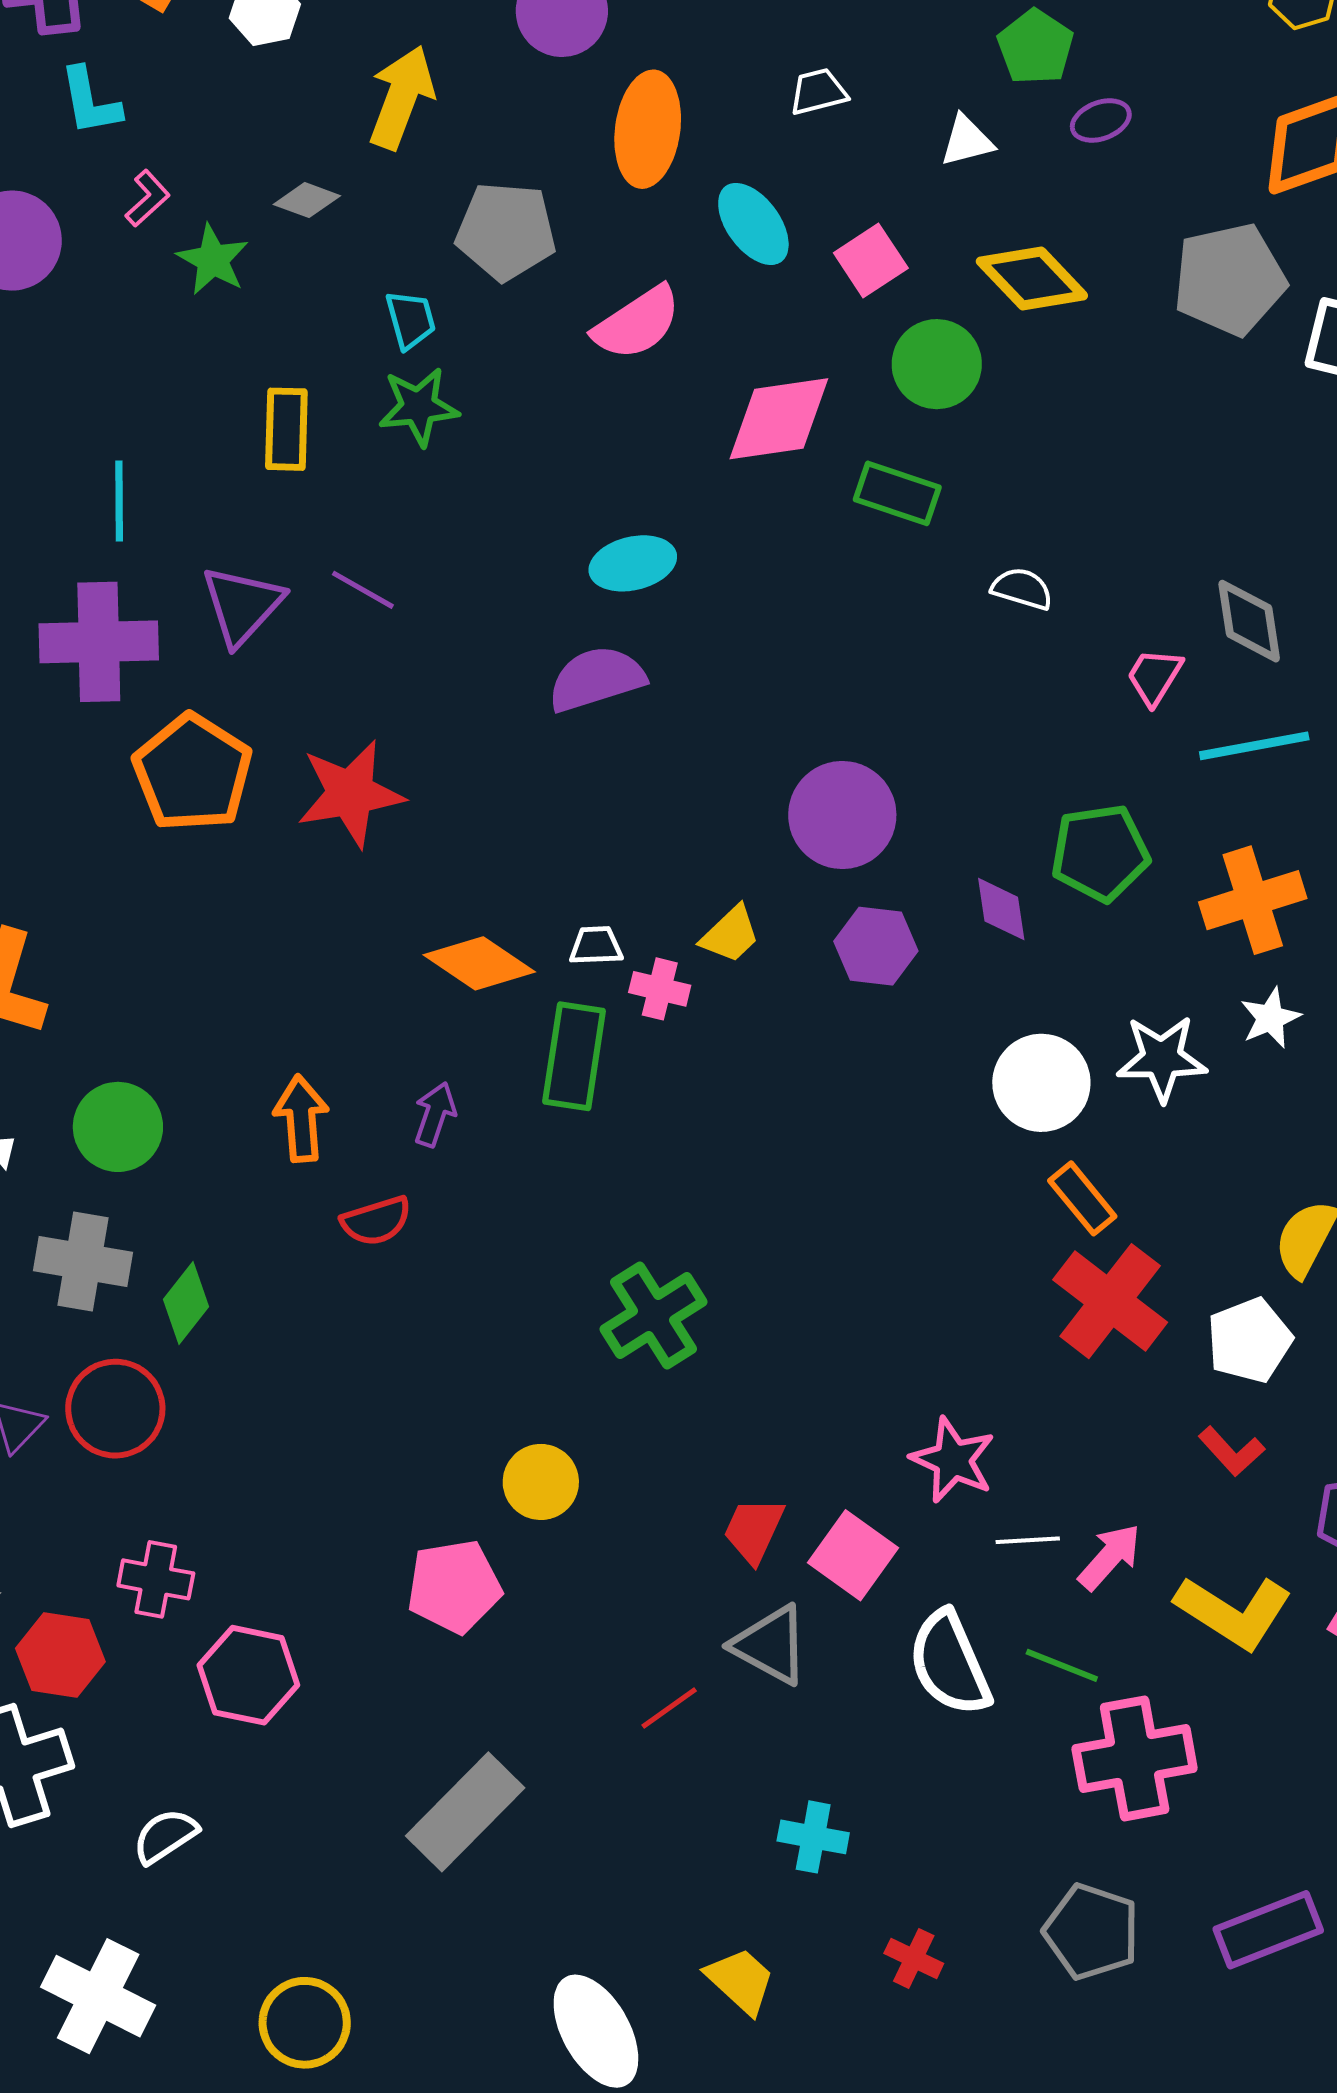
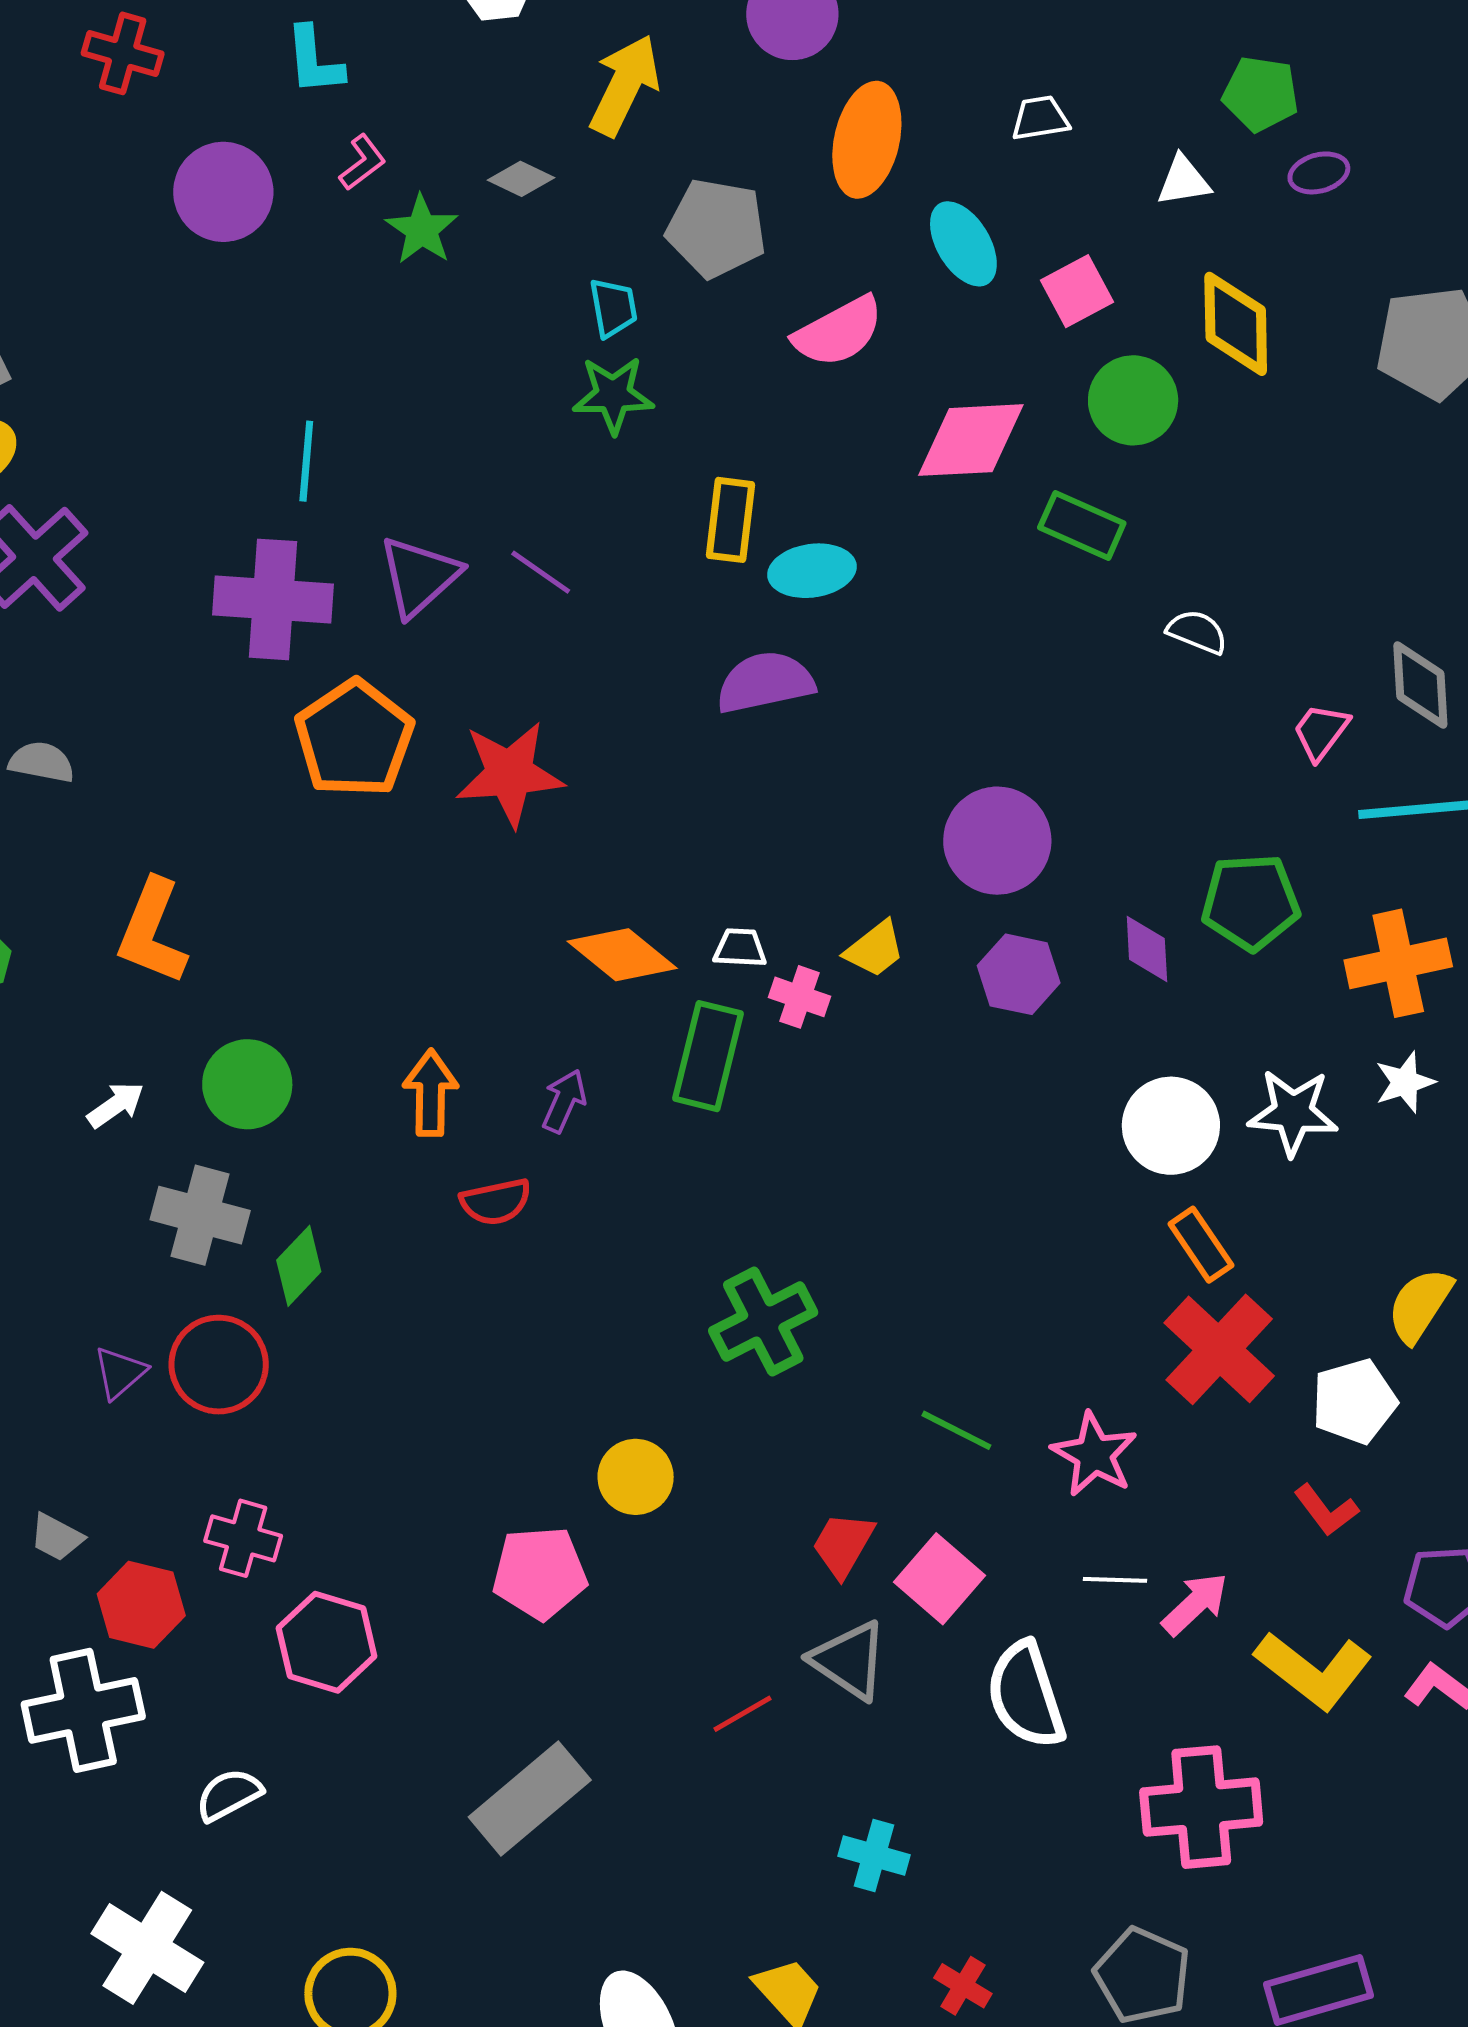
green pentagon: (1035, 47) -> (1261, 94), turned -30
yellow diamond: (1032, 278) -> (1236, 324), turned 37
yellow rectangle: (286, 429) -> (730, 520), moved
pink star: (953, 1460) -> (1094, 1454), moved
green line: (1062, 1665) -> (956, 1430), moved

